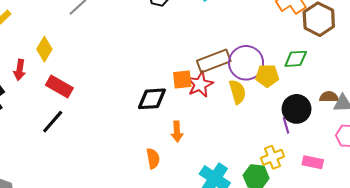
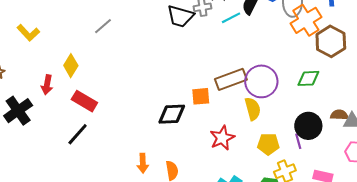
yellow pentagon: (267, 76) -> (268, 144), moved
red star: (200, 84) -> (222, 138), moved
orange arrow: (177, 132) -> (143, 163), moved

